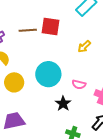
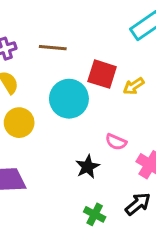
red square: (50, 27) -> (102, 74), moved
cyan circle: (48, 74) -> (69, 99), moved

